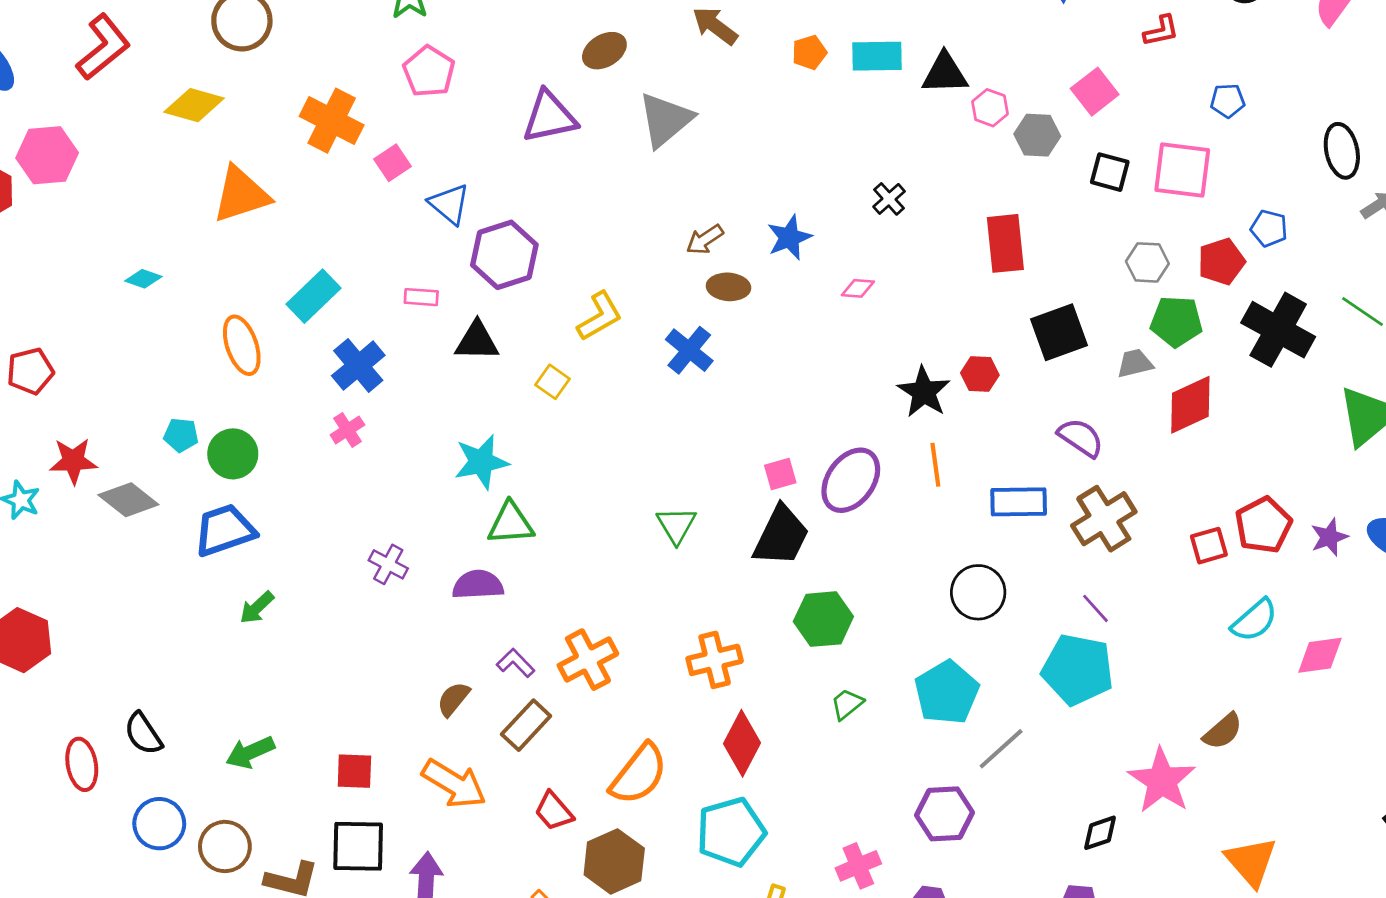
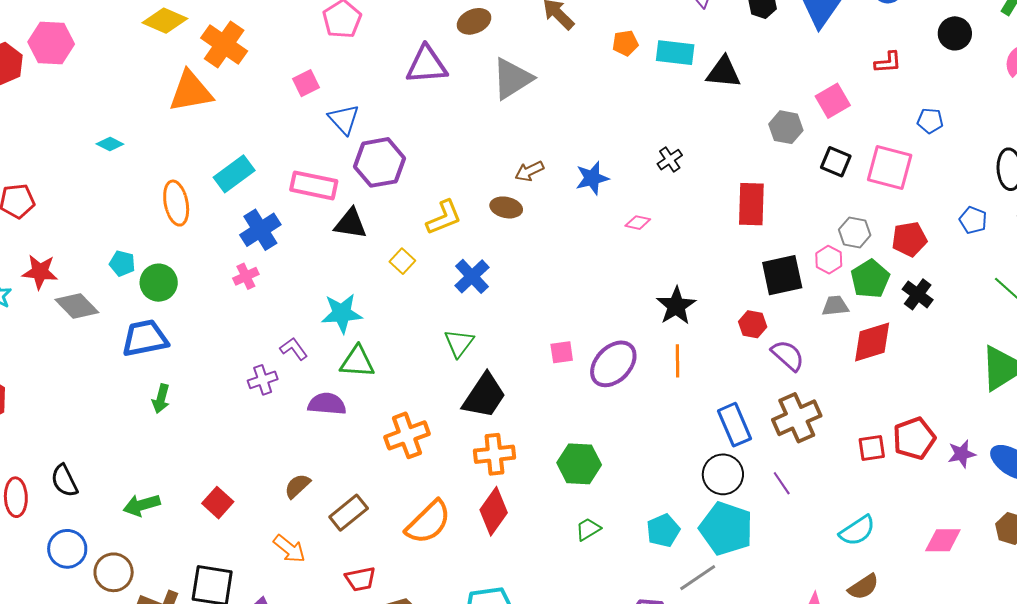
pink hexagon: (990, 108) -> (829, 260), moved
orange cross: (332, 121) -> (224, 45), moved
blue pentagon: (1269, 228) -> (973, 220), moved
brown ellipse: (728, 287) -> (506, 207), moved
pink rectangle: (421, 297) -> (314, 185), size x1.8
green pentagon: (1176, 321) -> (870, 279), turned 30
black cross: (1278, 330) -> (918, 294), moved, size x0.6
blue cross: (689, 350) -> (472, 276), moved
red hexagon: (980, 374) -> (753, 324), moved
blue rectangle: (1019, 502) -> (734, 425), moved, turned 60
green triangle: (676, 525) -> (459, 343), moved
black trapezoid: (781, 536) -> (484, 396), moved
purple cross: (388, 564) -> (263, 380), turned 36
black circle: (978, 592) -> (723, 474), moved
green arrow: (257, 608) -> (161, 399), turned -40
cyan semicircle: (1254, 620) -> (857, 531), moved
orange cross: (588, 660) -> (407, 435), moved
orange cross: (715, 660) -> (494, 454), moved
purple L-shape: (516, 663) -> (294, 349), moved
cyan pentagon: (1078, 670) -> (726, 529), moved
cyan pentagon: (947, 692) -> (663, 531), size x0.7
red diamond: (742, 743) -> (494, 511), moved
red square: (354, 771) -> (218, 503), moved, turned 32
orange semicircle: (639, 774) -> (428, 522), moved
orange arrow: (454, 784) -> (289, 549), size x0.7
red trapezoid: (554, 811) -> (360, 579), turned -68

